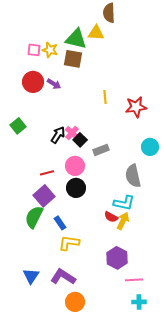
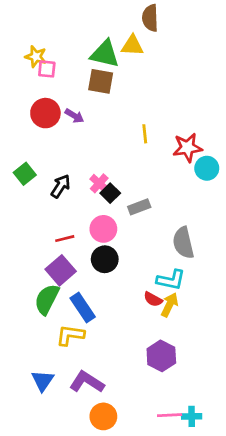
yellow star: (50, 50) -> (36, 57), moved
black arrow: (58, 135) -> (61, 186), moved
cyan circle: (150, 147) -> (207, 168), moved
blue rectangle: (60, 223) -> (83, 308), size x1.5
yellow L-shape: (69, 243) -> (70, 335), moved
pink line: (134, 280) -> (170, 415), moved

